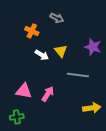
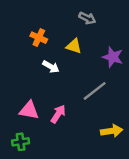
gray arrow: (57, 18) -> (87, 18), moved
yellow triangle: (61, 51) -> (74, 46), moved, turned -32
gray line: (78, 75) -> (95, 91), turned -45

